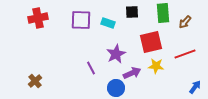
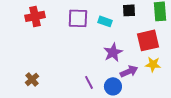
purple line: (91, 68) -> (89, 82), moved

